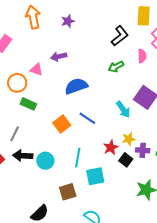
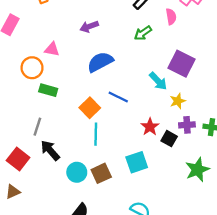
purple arrow: (59, 56) -> (89, 27), moved
yellow star: (129, 139) -> (178, 101), moved
black arrow: (23, 156) -> (50, 150), turned 54
cyan line: (78, 158) -> (96, 134), moved
cyan circle: (45, 161) -> (77, 172), moved
brown square: (68, 192) -> (101, 173), moved

